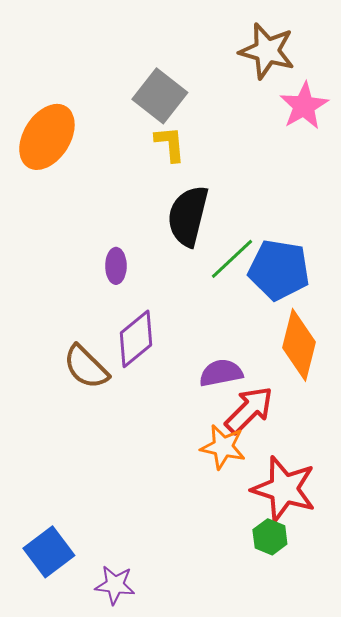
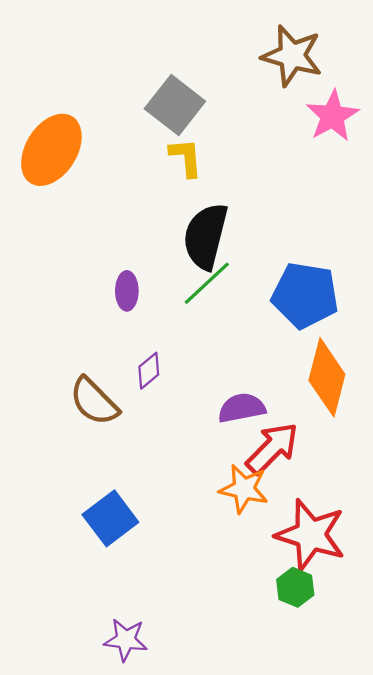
green line: (232, 259) -> (207, 283), moved
purple diamond: (136, 339) -> (149, 371), size x0.6
blue square: (49, 552) -> (110, 518), moved

